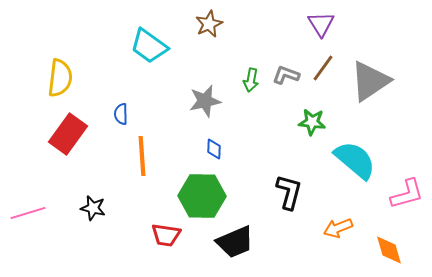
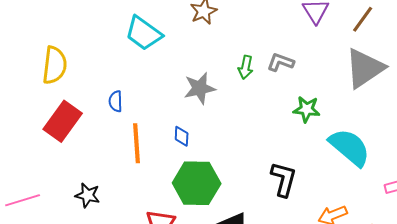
brown line: (323, 68) -> (363, 19), moved
blue diamond: (214, 149) -> (182, 136), moved

